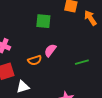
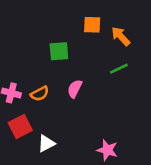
orange semicircle: (35, 60) -> (40, 94), moved
green line: (82, 62) -> (119, 69), moved

